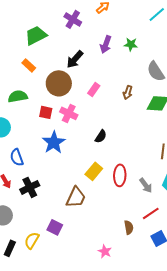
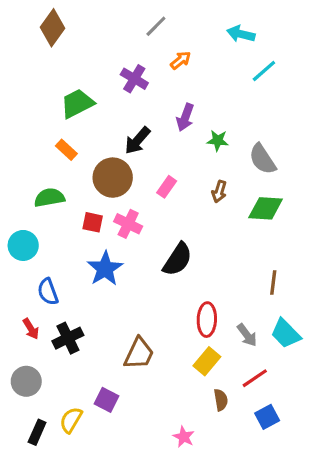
green star: (131, 44) -> (218, 140), moved
black semicircle: (101, 136) -> (178, 259), size x1.6
yellow rectangle: (94, 171) -> (207, 361), moved

